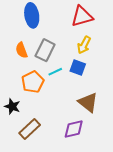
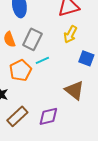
blue square: (78, 68) -> (86, 58), moved
purple diamond: (74, 129) -> (48, 116), moved

